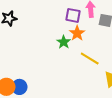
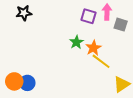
orange star: (77, 33) -> (93, 48), moved

